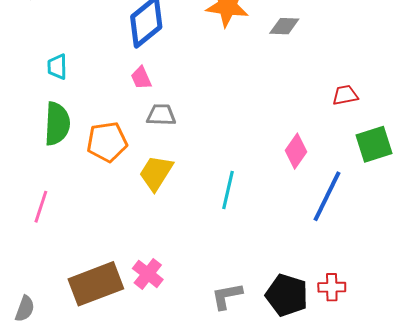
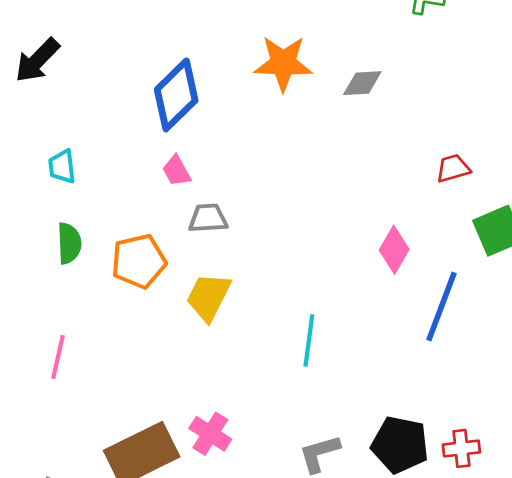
green semicircle: (57, 124) -> (69, 243), size x0.7
cyan line: (228, 190) -> (309, 340), moved
red cross: (332, 287) -> (461, 448), moved

